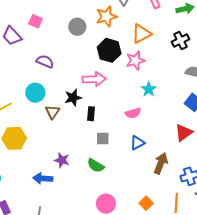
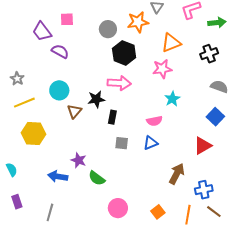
pink square: (35, 21) -> (67, 19), turned -32
black hexagon: (109, 50) -> (124, 53), moved
purple semicircle: (45, 61) -> (60, 51), moved
blue triangle: (137, 143) -> (151, 143), moved
green semicircle: (96, 166) -> (97, 178), moved

